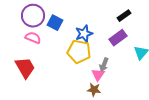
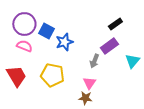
blue star: (84, 34) -> (64, 42), moved
yellow pentagon: (79, 52) -> (52, 75), moved
gray arrow: (104, 65) -> (94, 61), moved

